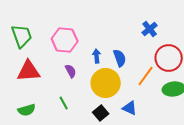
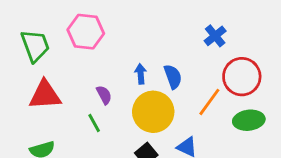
pink hexagon: (65, 40) -> (86, 32), moved
green line: (64, 103) -> (94, 123), moved

